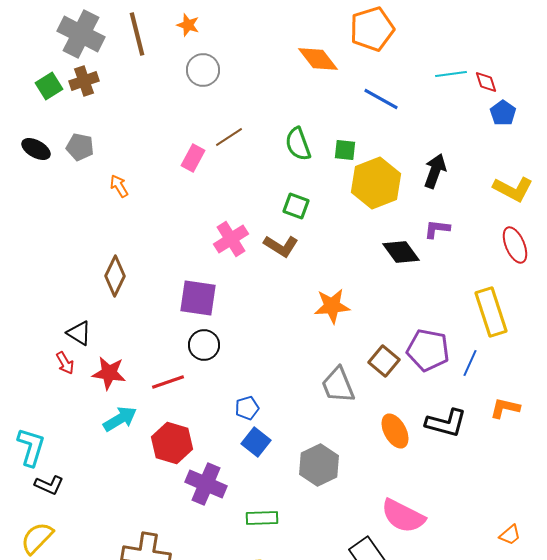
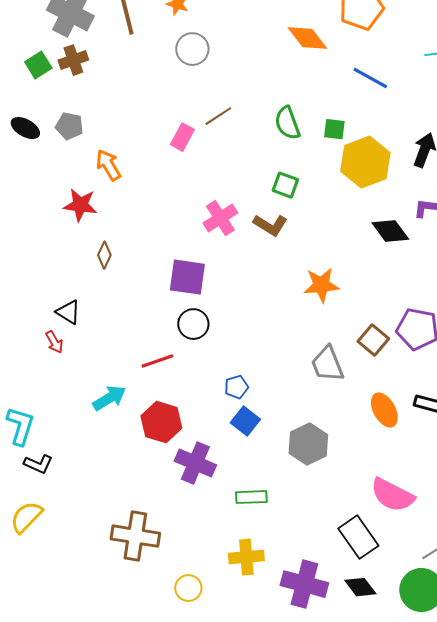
orange arrow: (119, 186) -> (108, 165), size x1.4
brown diamond: (115, 276) -> (104, 255), size x0.7
red star: (109, 373) -> (80, 205), moved

